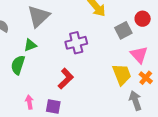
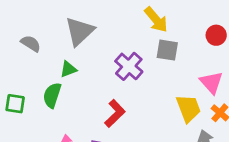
gray square: (123, 30) -> (167, 50), moved, turned 36
purple cross: (76, 43) -> (129, 66), turned -35

